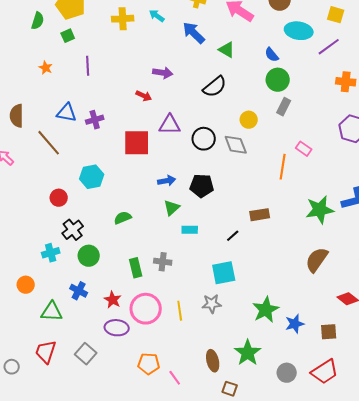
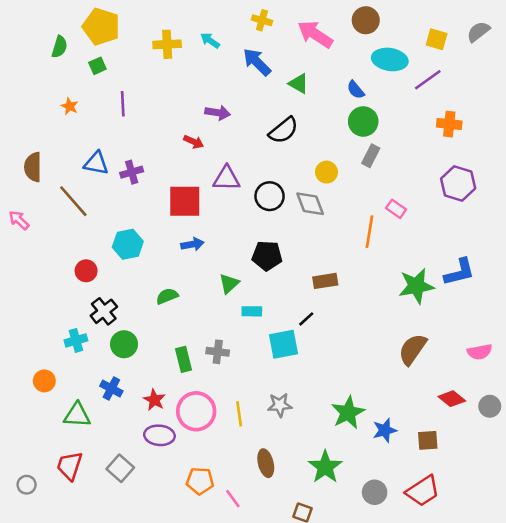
blue arrow: (167, 181) -> (192, 244), moved
brown rectangle: (260, 215) -> (325, 281), moved
cyan square: (224, 273) -> (283, 344), moved
brown ellipse: (213, 361) -> (266, 463), moved

